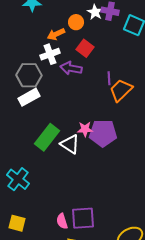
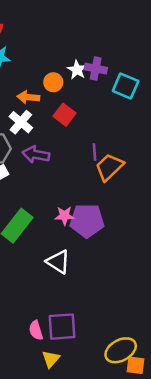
orange arrow: (56, 34) -> (28, 97), turned 30
white cross: (50, 54) -> (21, 122), turned -30
purple arrow: (71, 68) -> (36, 155), moved
white triangle: (70, 144) -> (58, 262), moved

